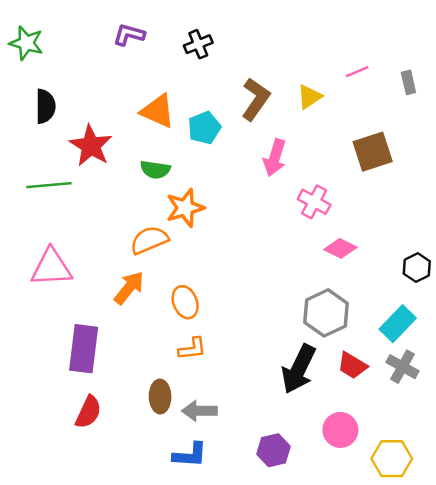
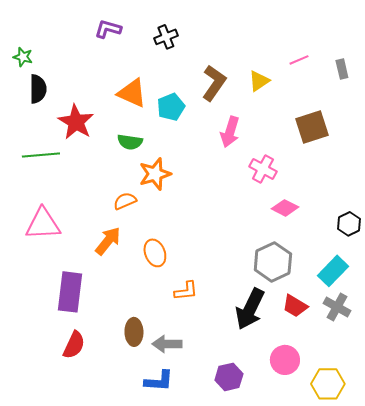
green star: (26, 43) -> (23, 57), moved, size x0.7
orange semicircle: (149, 240) -> (125, 201), size x0.7
orange L-shape: (192, 349) -> (186, 291), moved

